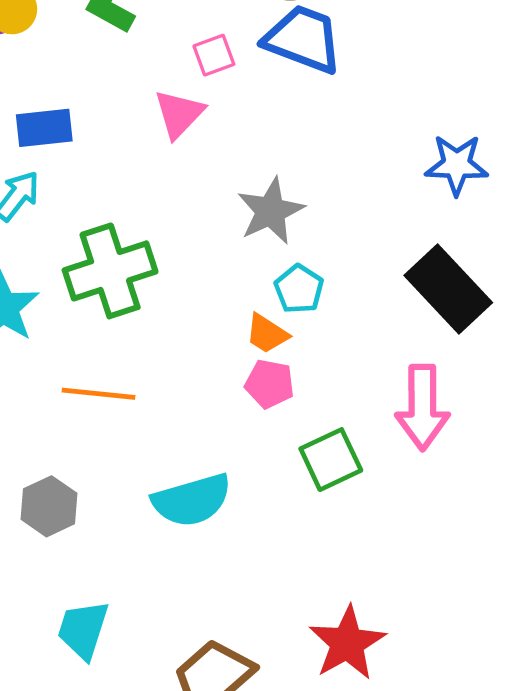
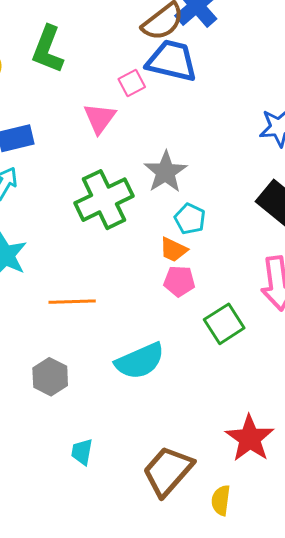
pink square: (214, 55) -> (132, 83), moved
green cross: (110, 271) -> (104, 200), moved
cyan trapezoid: (83, 630) -> (82, 452), size x0.7

